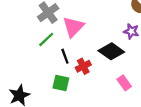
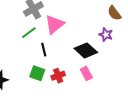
red cross: (83, 66) -> (58, 76), moved
pink rectangle: (124, 83) -> (86, 73), moved

